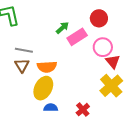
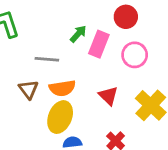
pink rectangle: (77, 37) -> (99, 44), turned -30
gray line: (24, 50) -> (47, 59), moved
red triangle: (113, 62) -> (108, 96), moved

